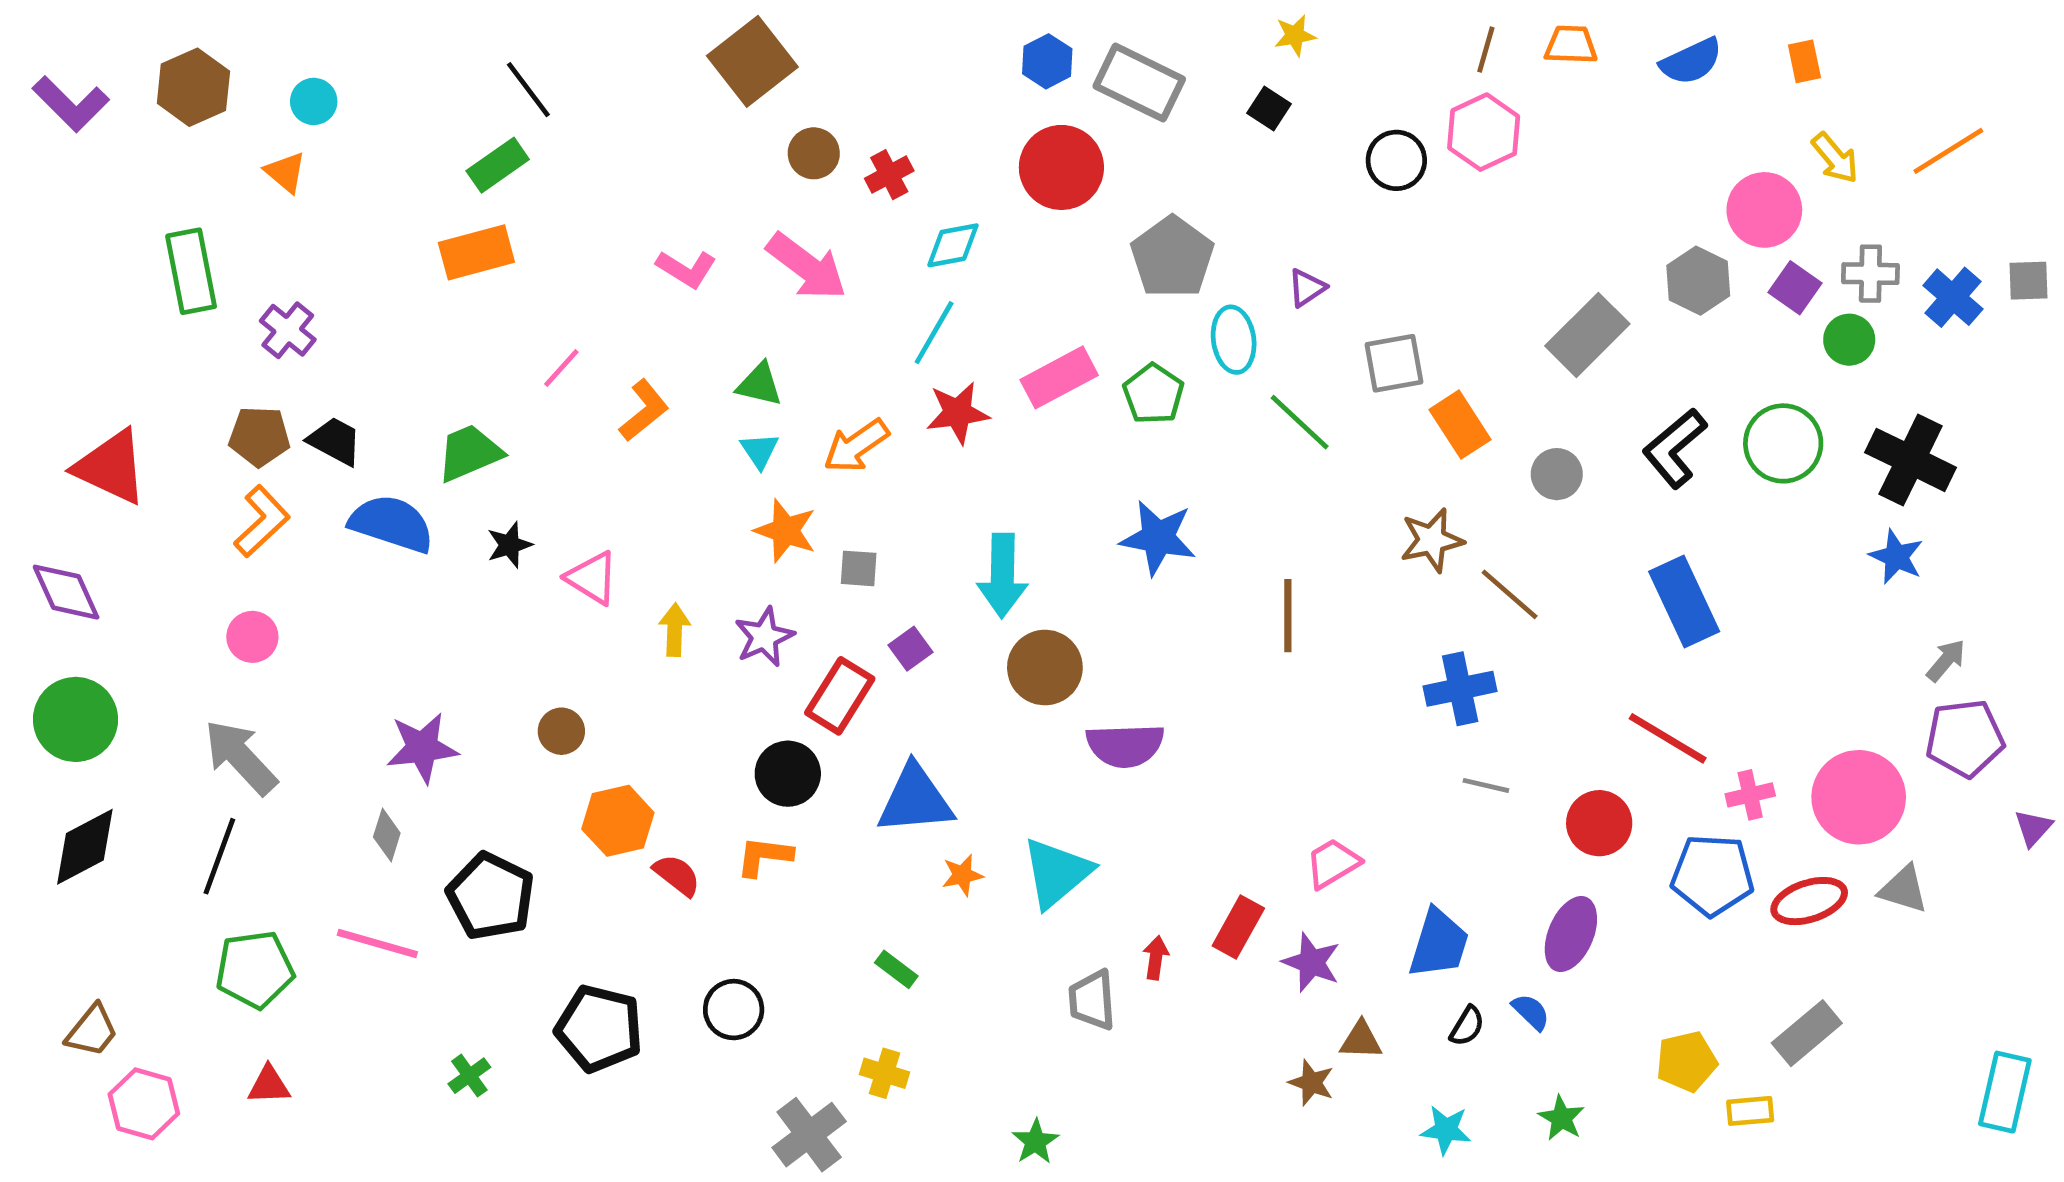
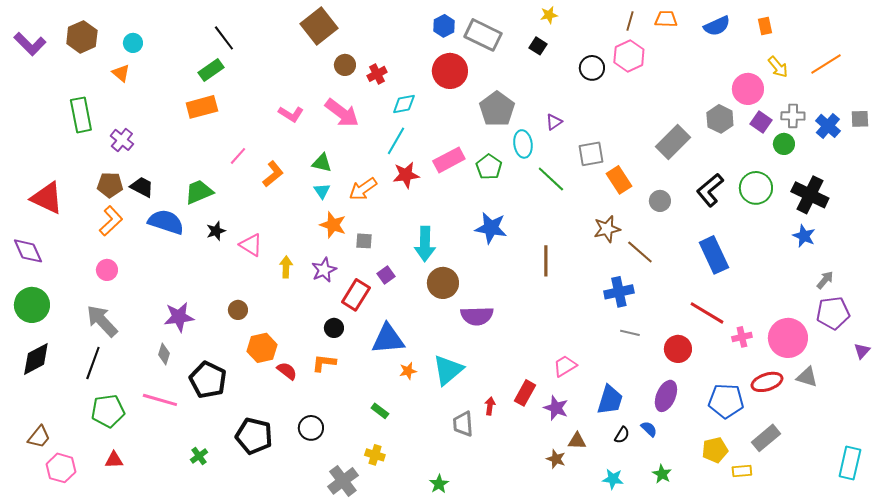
black circle: (788, 774) -> (334, 328), size x0.7
blue pentagon: (1712, 875) -> (726, 401), moved

